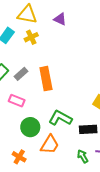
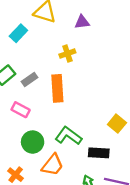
purple triangle: (60, 19) -> (82, 22), turned -40
yellow cross: (31, 37) -> (67, 54), moved

